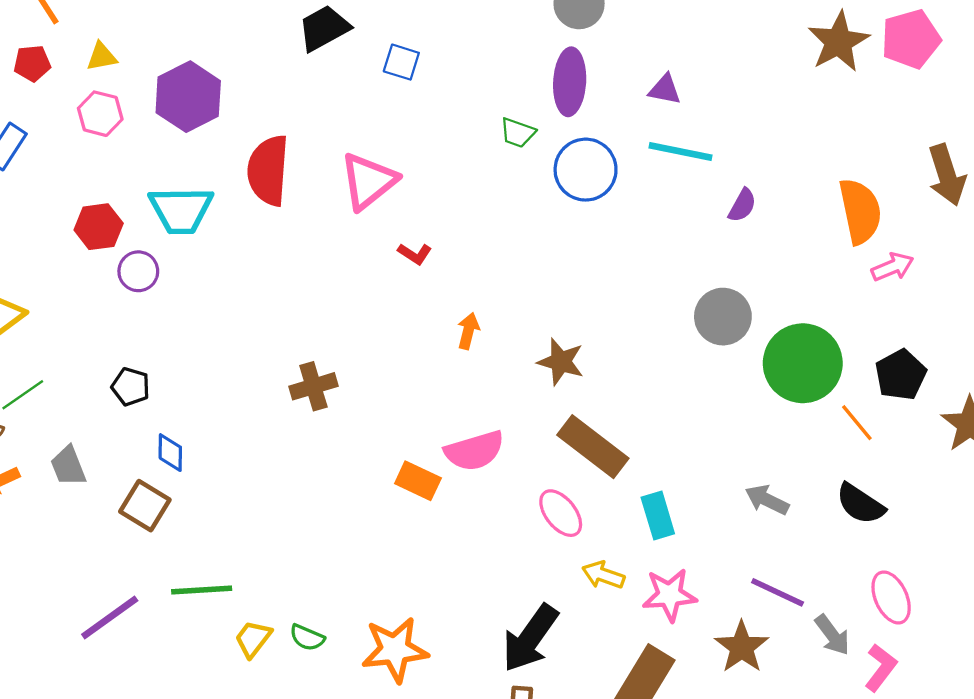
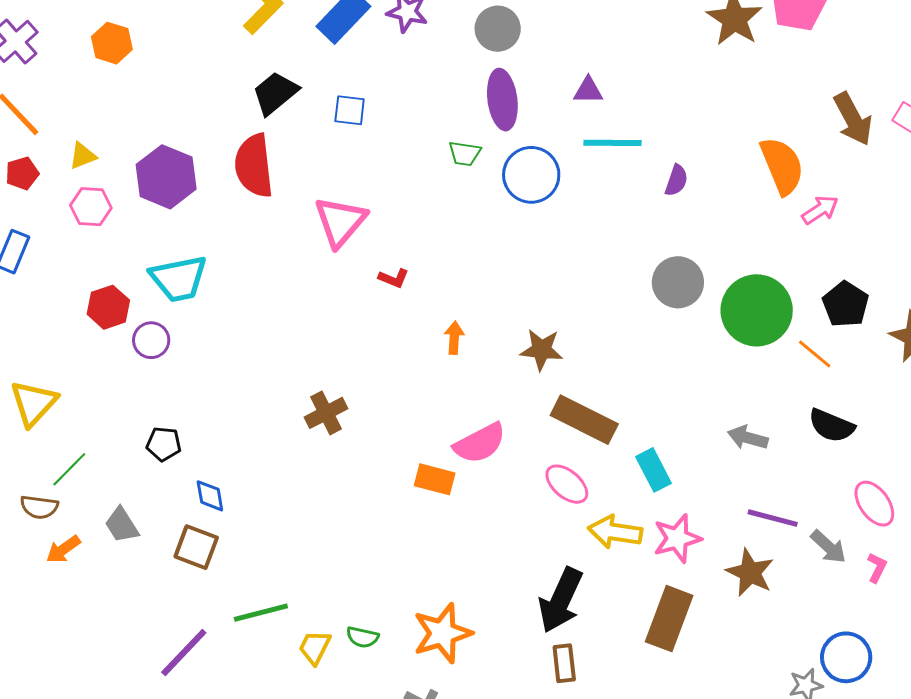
red semicircle: (268, 170) -> (254, 166), moved
yellow arrow: (603, 575) -> (615, 532), size x1.4
pink L-shape: (881, 668) -> (877, 568), size x0.7

